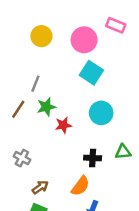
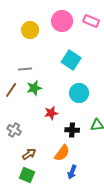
pink circle: (84, 40) -> (62, 21), moved
gray line: (35, 84) -> (25, 69), turned 64
red star: (63, 125) -> (51, 113), moved

